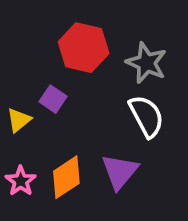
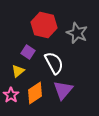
white semicircle: (146, 116) -> (54, 63), moved
yellow triangle: (19, 120) -> (18, 71), moved

